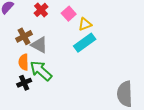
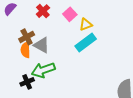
orange semicircle: (24, 62) -> (25, 50), moved
green arrow: (41, 71) -> (43, 70), turned -60

